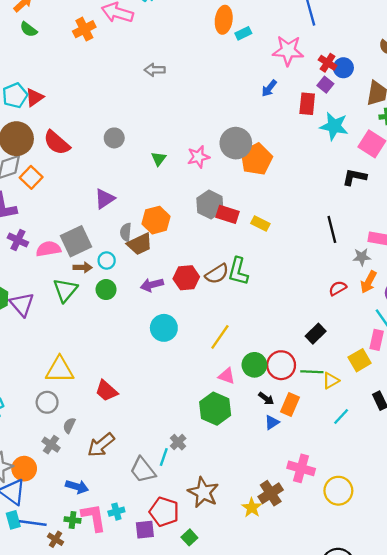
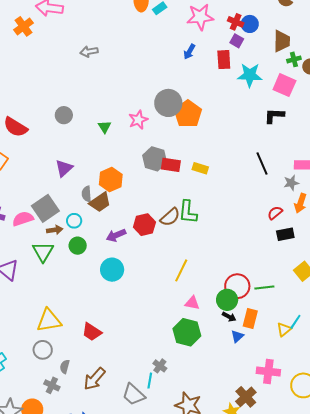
cyan circle: (164, 328) -> (112, 270), moved
black rectangle: (316, 334) -> (285, 234), moved, turned 42
green circle: (254, 365) -> (227, 300), moved
yellow triangle: (331, 381) -> (284, 329), moved

